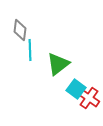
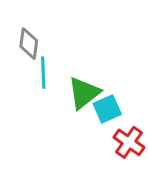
cyan square: (76, 89) -> (107, 109), moved, turned 30

